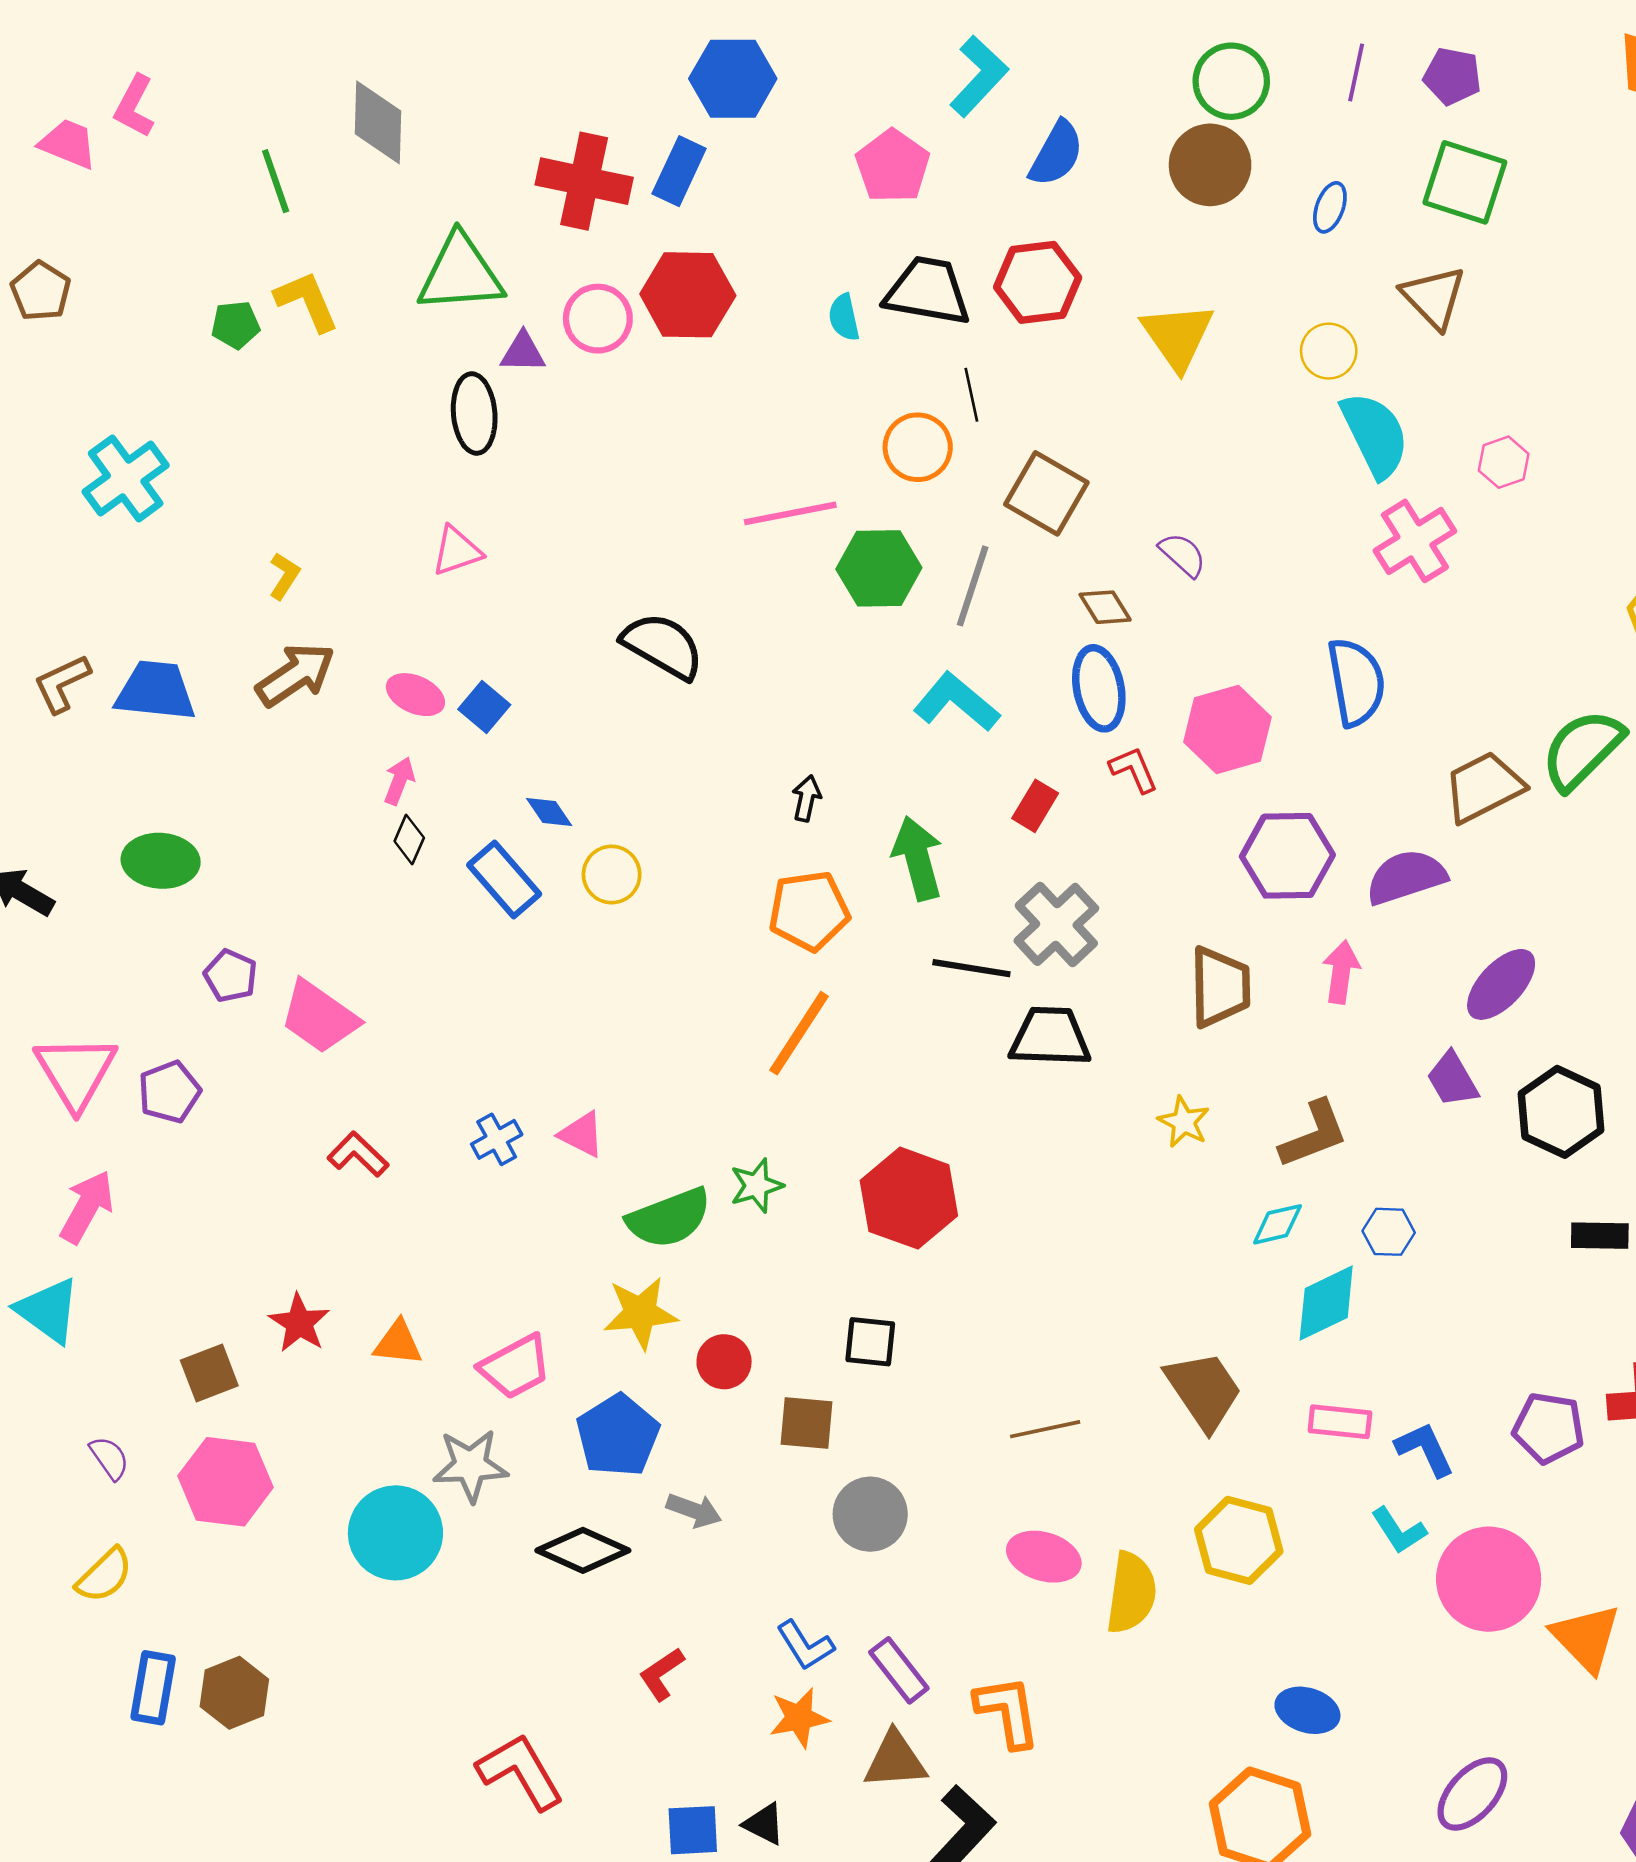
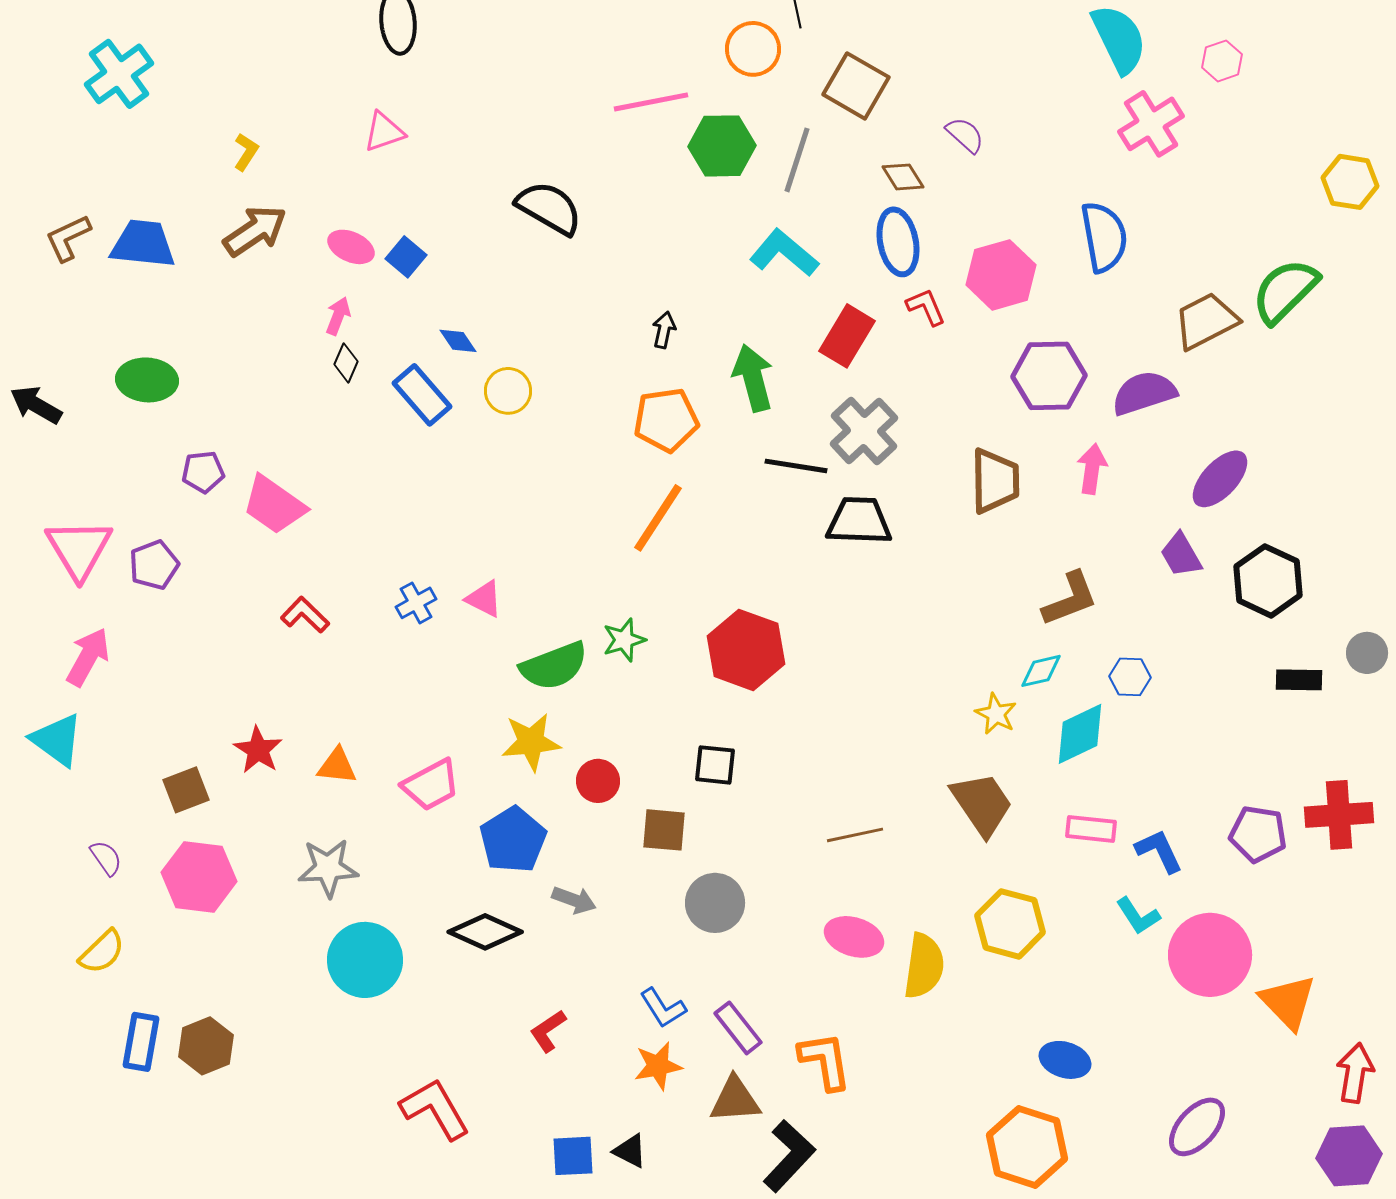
red rectangle: (1035, 806) -> (847, 336), size x1.5
purple pentagon: (231, 976) -> (203, 472), turned -30
yellow star: (1184, 1122) -> (996, 714), moved
gray star: (470, 1465) -> (328, 868), moved
cyan circle: (395, 1533) -> (365, 960), moved

